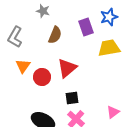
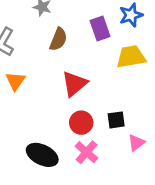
red circle: (42, 77) -> (81, 123), moved
black square: (72, 98) -> (116, 120), moved

